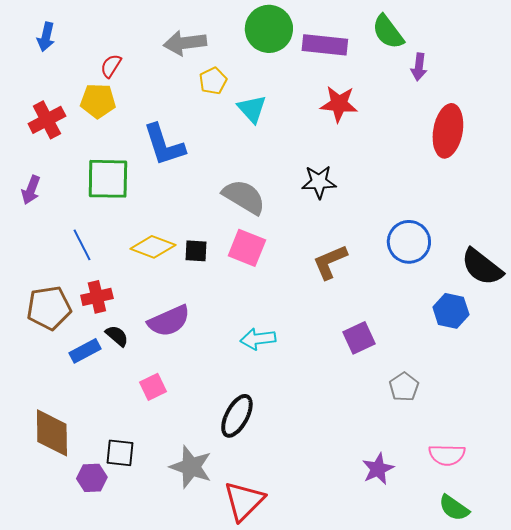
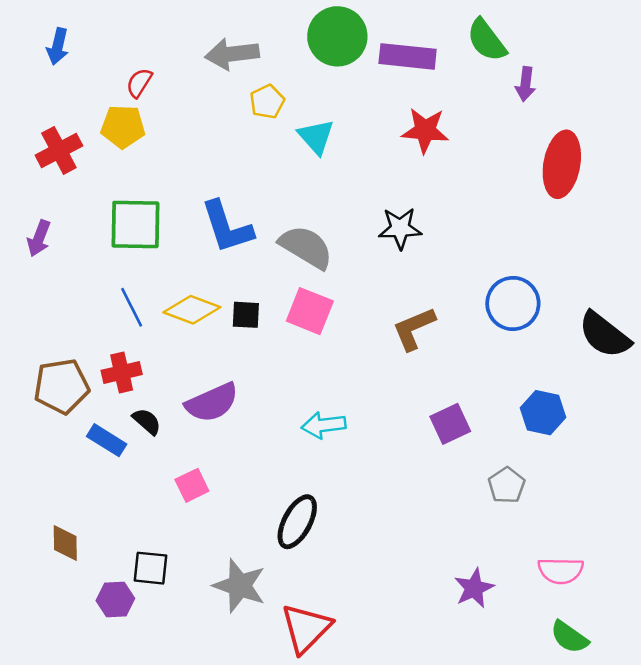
blue L-shape: (164, 145) -> (227, 227), moved
blue line: (82, 245) -> (132, 307), moved
blue hexagon: (451, 311) -> (543, 413), moved
blue rectangle: (85, 351) -> (107, 440), turned 60
brown diamond: (52, 433) -> (65, 543), size x0.6

